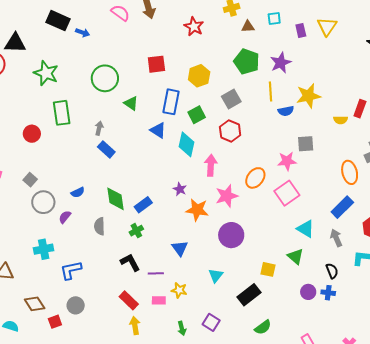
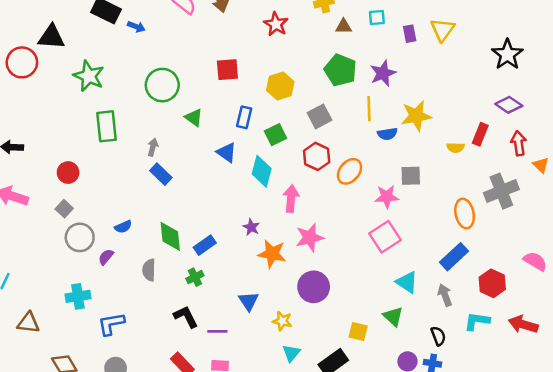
blue rectangle: (171, 102) -> (244, 117), size x0.7
red circle: (32, 134) -> (68, 173), moved
orange ellipse: (255, 178) -> (350, 171), moved
cyan triangle: (216, 276) -> (291, 353), moved
yellow star: (179, 290) -> (282, 321), moved

